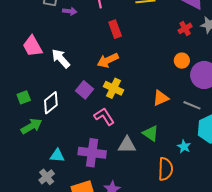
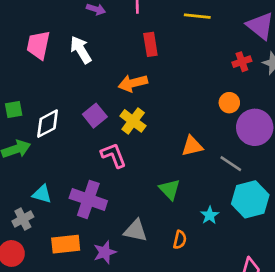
pink trapezoid: (32, 46) -> (38, 45), turned 30
white arrow: (61, 58) -> (81, 50), moved
gray triangle: (127, 145) -> (135, 231), moved
orange semicircle: (165, 169) -> (180, 240), size x0.6

